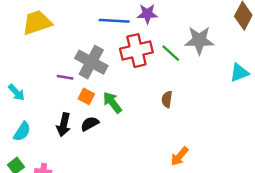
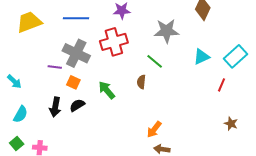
blue line: (114, 21) -> (76, 18), moved
green line: (171, 53) -> (155, 61), moved
green arrow: (112, 102) -> (107, 90), moved

